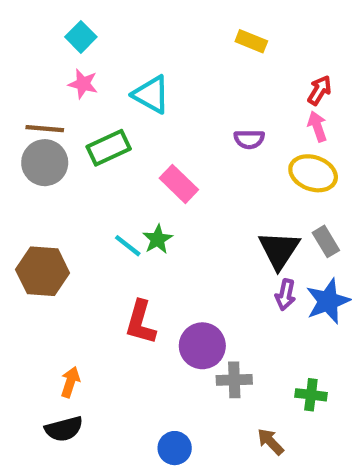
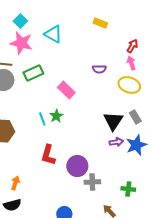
pink star: (83, 84) -> (21, 43), size x1.6
cyan triangle: (151, 94) -> (53, 34), moved
cyan line: (128, 246) -> (42, 119), turned 32
purple arrow: (285, 295) -> (116, 142), turned -112

